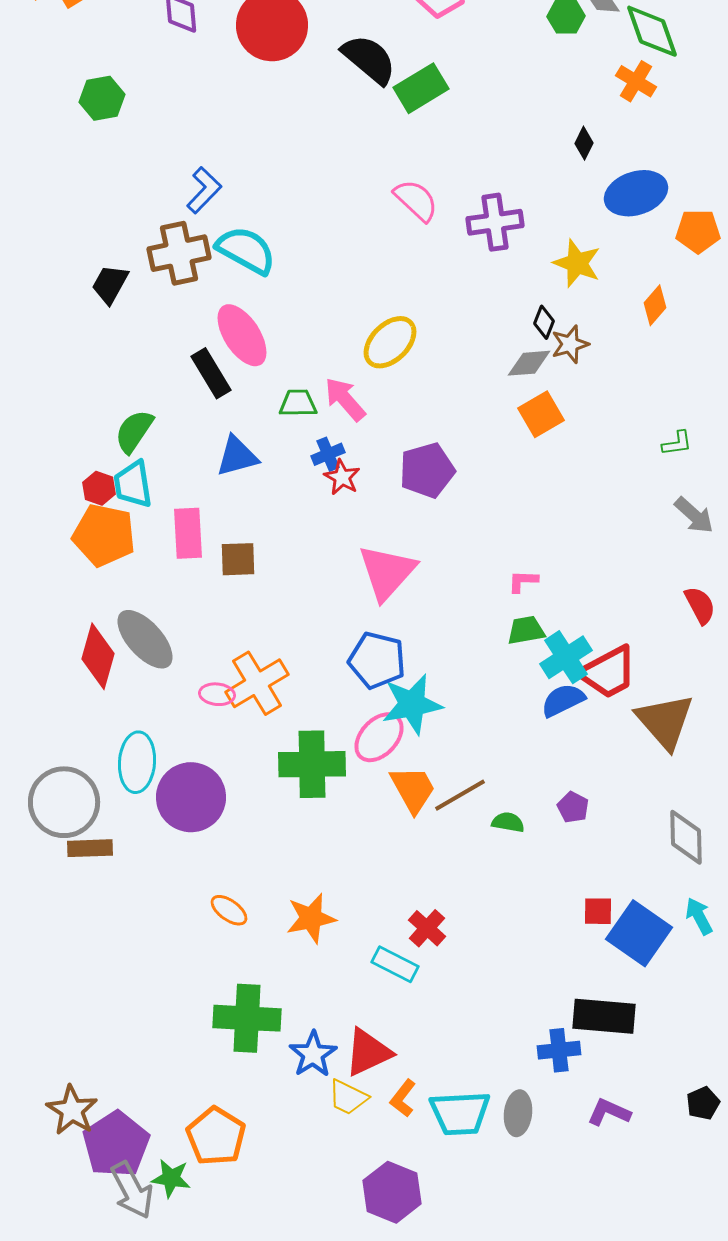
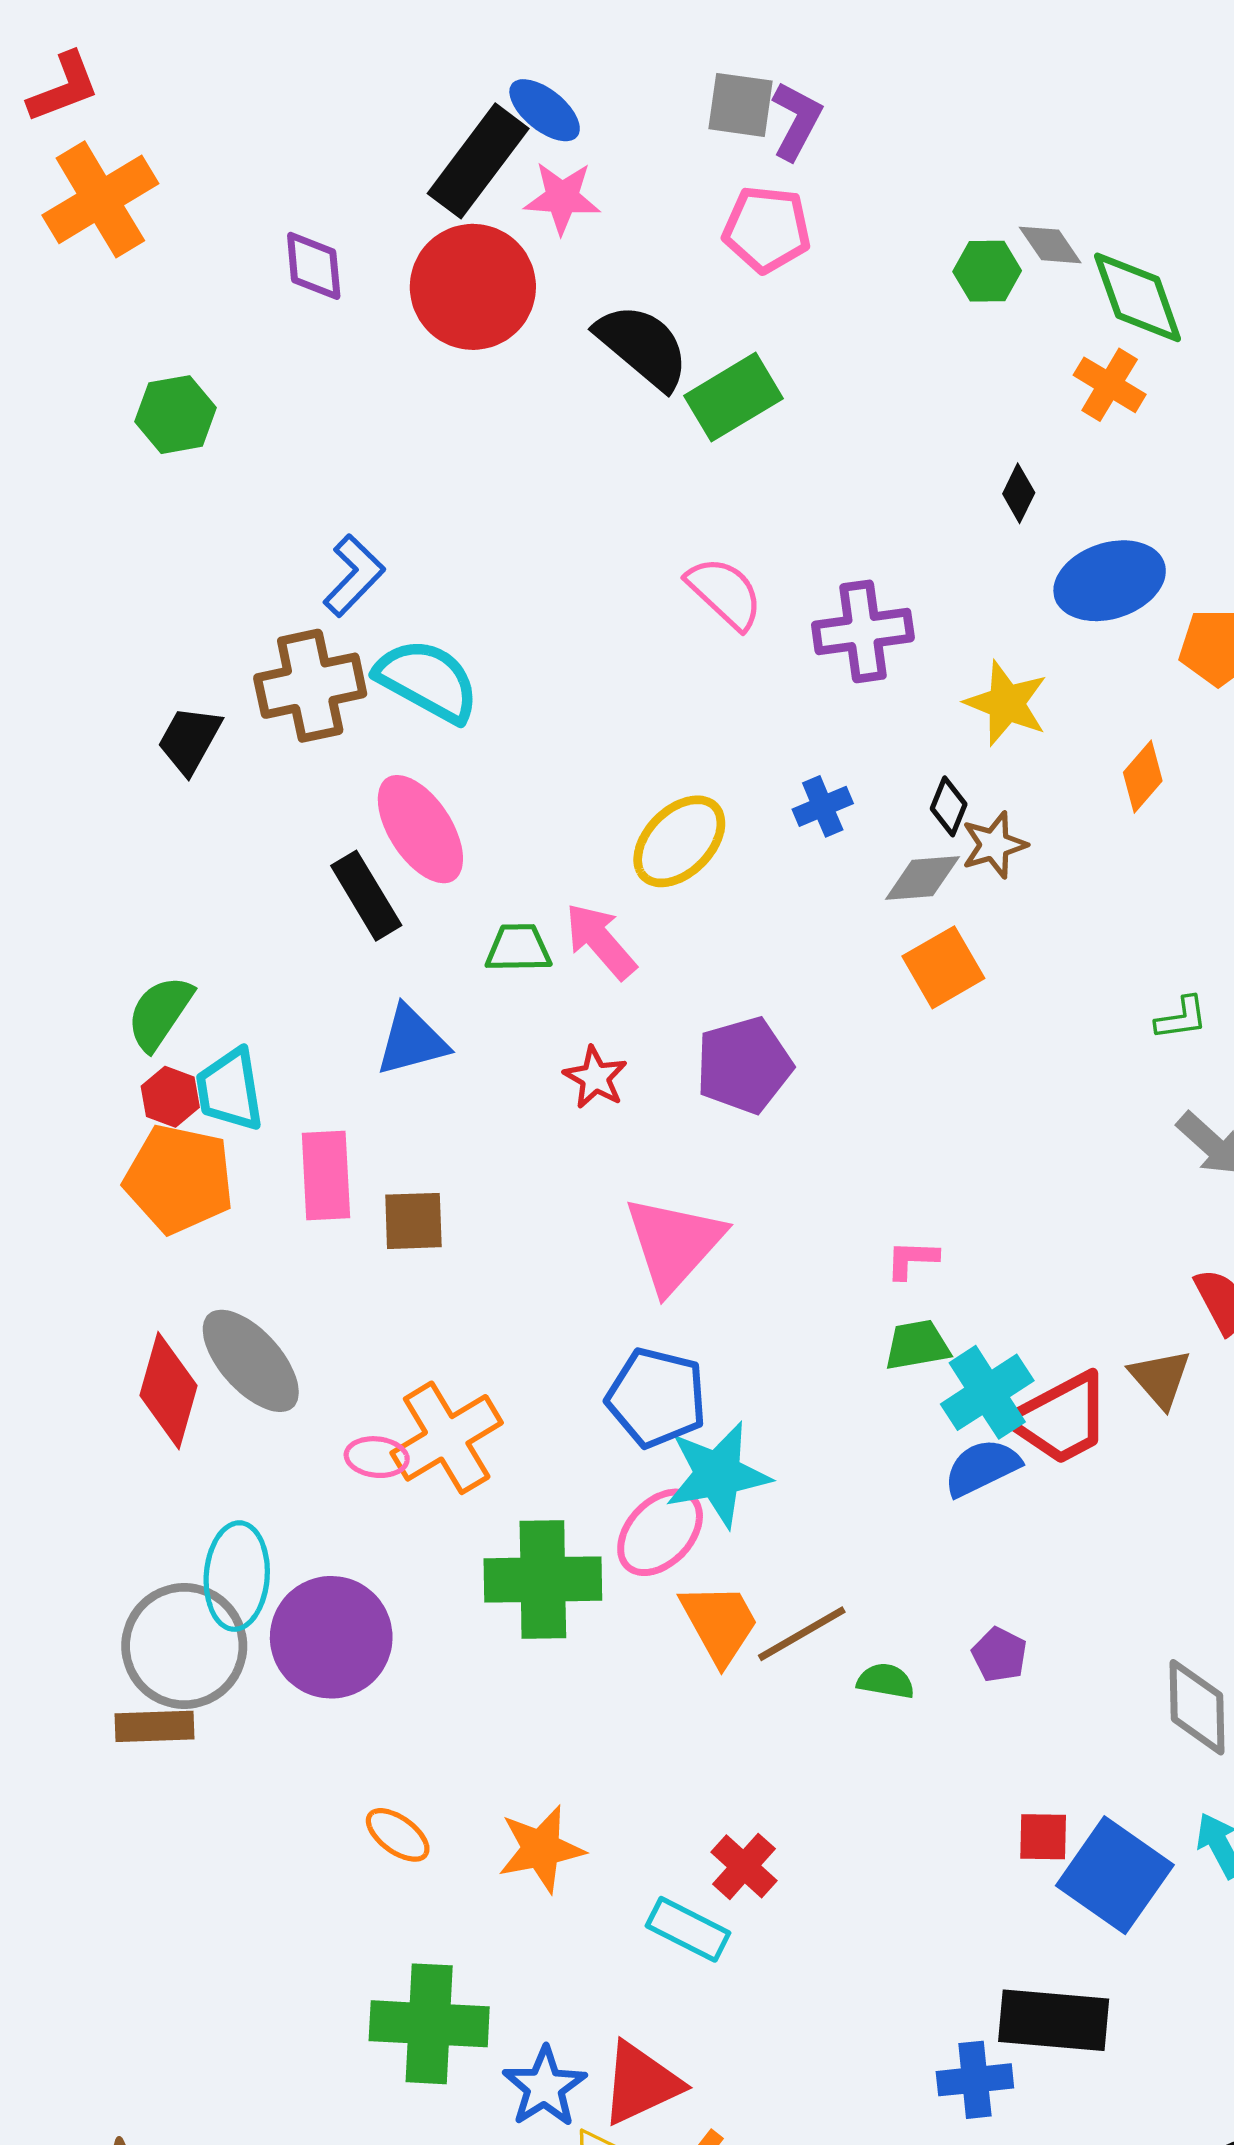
green semicircle: (134, 431) -> (160, 1013), moved
blue cross: (328, 454) -> (823, 806), moved
brown triangle: (665, 721) -> (1160, 1378), moved, size x0.6
gray circle: (64, 802) -> (184, 1646), moved

